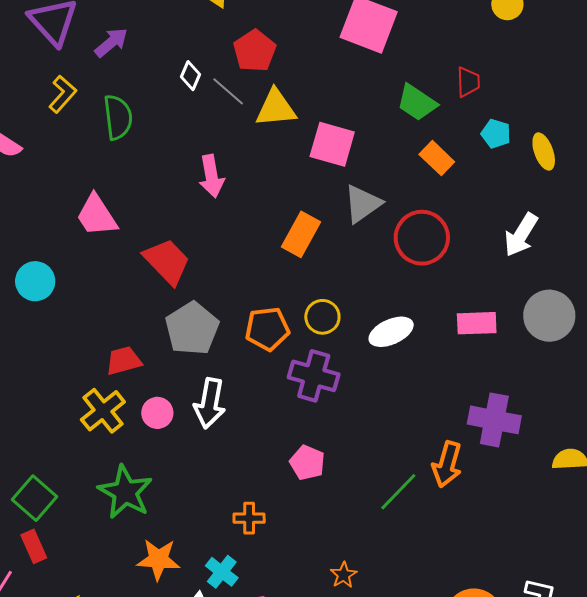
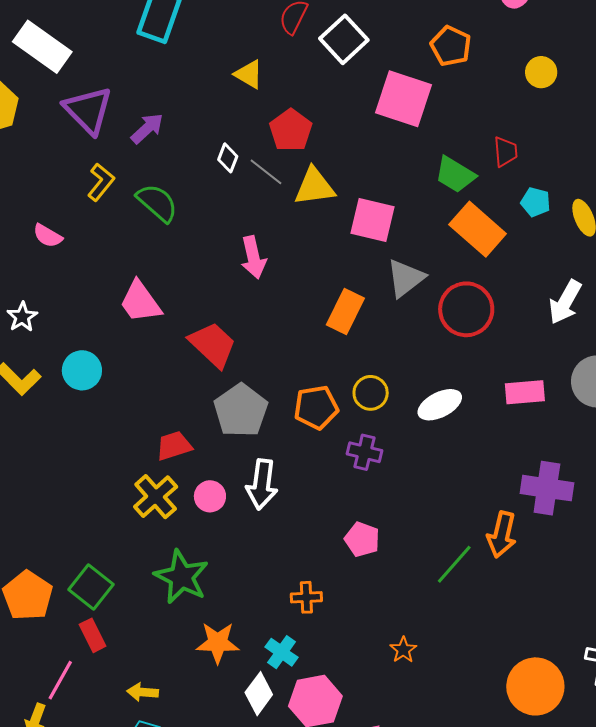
green semicircle: (118, 117) -> (157, 203), turned -39
orange rectangle: (437, 158) -> (478, 229), size x1.6
purple cross: (314, 376) -> (364, 452), size x0.7

